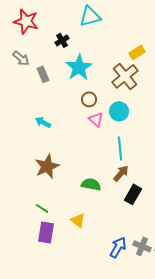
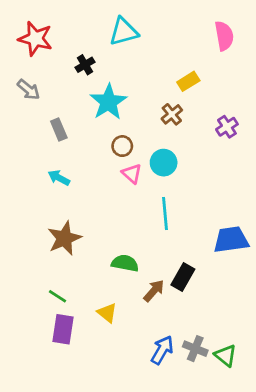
gray rectangle: (43, 74) -> (59, 130), moved
brown cross: (125, 76) -> (172, 114), size x0.6
brown arrow: (121, 173) -> (154, 291), moved

